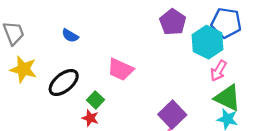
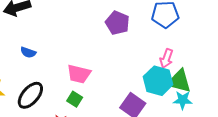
cyan hexagon: (207, 42) -> (158, 81), moved
green square: (95, 100) -> (75, 99), moved

